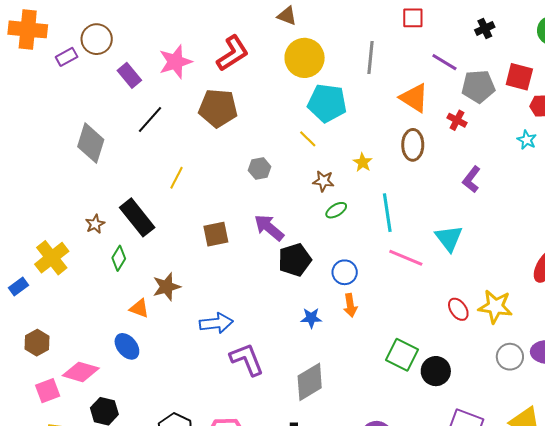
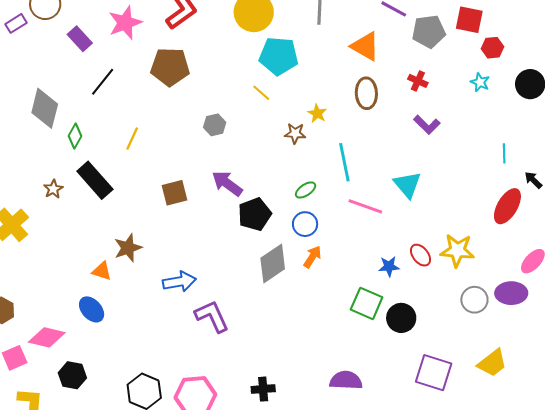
red cross: (457, 120) -> (418, 81), moved
purple L-shape: (471, 179) -> (427, 125), turned -80
brown star: (323, 181) -> (295, 133), moved
green ellipse: (336, 210) -> (306, 190), moved
green diamond: (119, 258) -> (75, 136), moved
orange arrow: (350, 305) -> (312, 257), turned -135
blue star: (311, 318) -> (389, 266), moved
gray diamond: (310, 382) -> (273, 263), moved

